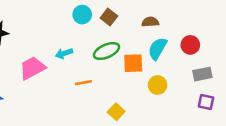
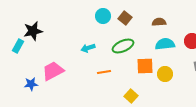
cyan semicircle: (158, 49) -> (165, 44), turned 54
orange square: (133, 63) -> (145, 66), moved
pink trapezoid: (32, 68) -> (53, 71), moved

